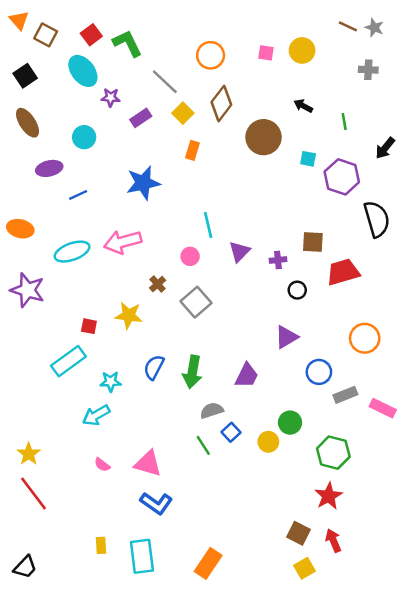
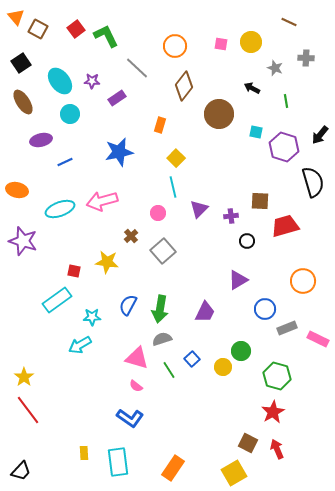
gray star: (374, 28) -> (275, 68), moved
cyan ellipse: (83, 71) -> (60, 81), moved
yellow square: (183, 113) -> (176, 158), moved
black arrow: (385, 148) -> (320, 135), moved
gray semicircle: (212, 410) -> (162, 339), moved
pink triangle: (148, 463) -> (137, 358), moved
pink semicircle: (102, 465) -> (136, 386), moved
yellow square: (304, 568) -> (234, 473), moved, size x1.4

